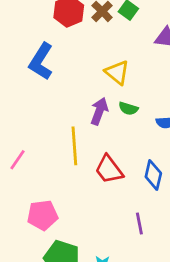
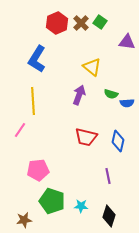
green semicircle: (128, 108) -> (111, 94), moved
yellow line: (74, 146) -> (33, 101), moved
red trapezoid: (109, 169) -> (86, 137), turned -40

